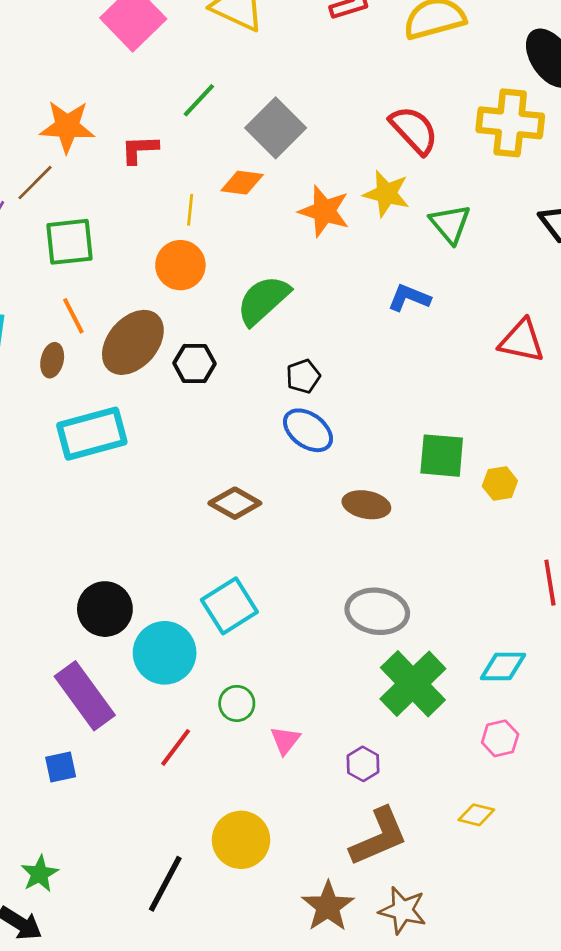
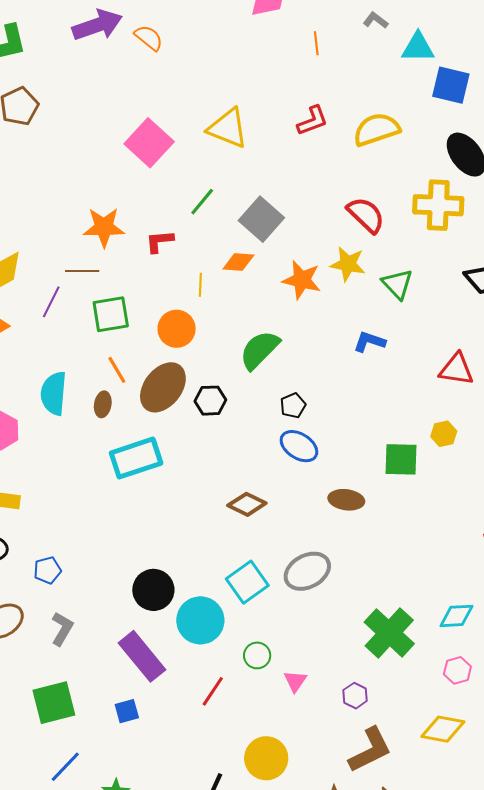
brown line: (35, 183) -> (82, 271), turned 48
orange circle: (180, 265) -> (177, 329), moved
yellow hexagon: (500, 484) -> (444, 434), moved
gray ellipse: (377, 611) -> (307, 571), moved, turned -33
yellow diamond: (476, 815) -> (443, 729), size x1.6

